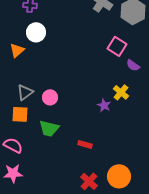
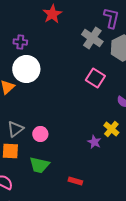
white circle: (36, 32) -> (26, 69), size x1.4
pink square: (117, 46) -> (95, 78), moved

